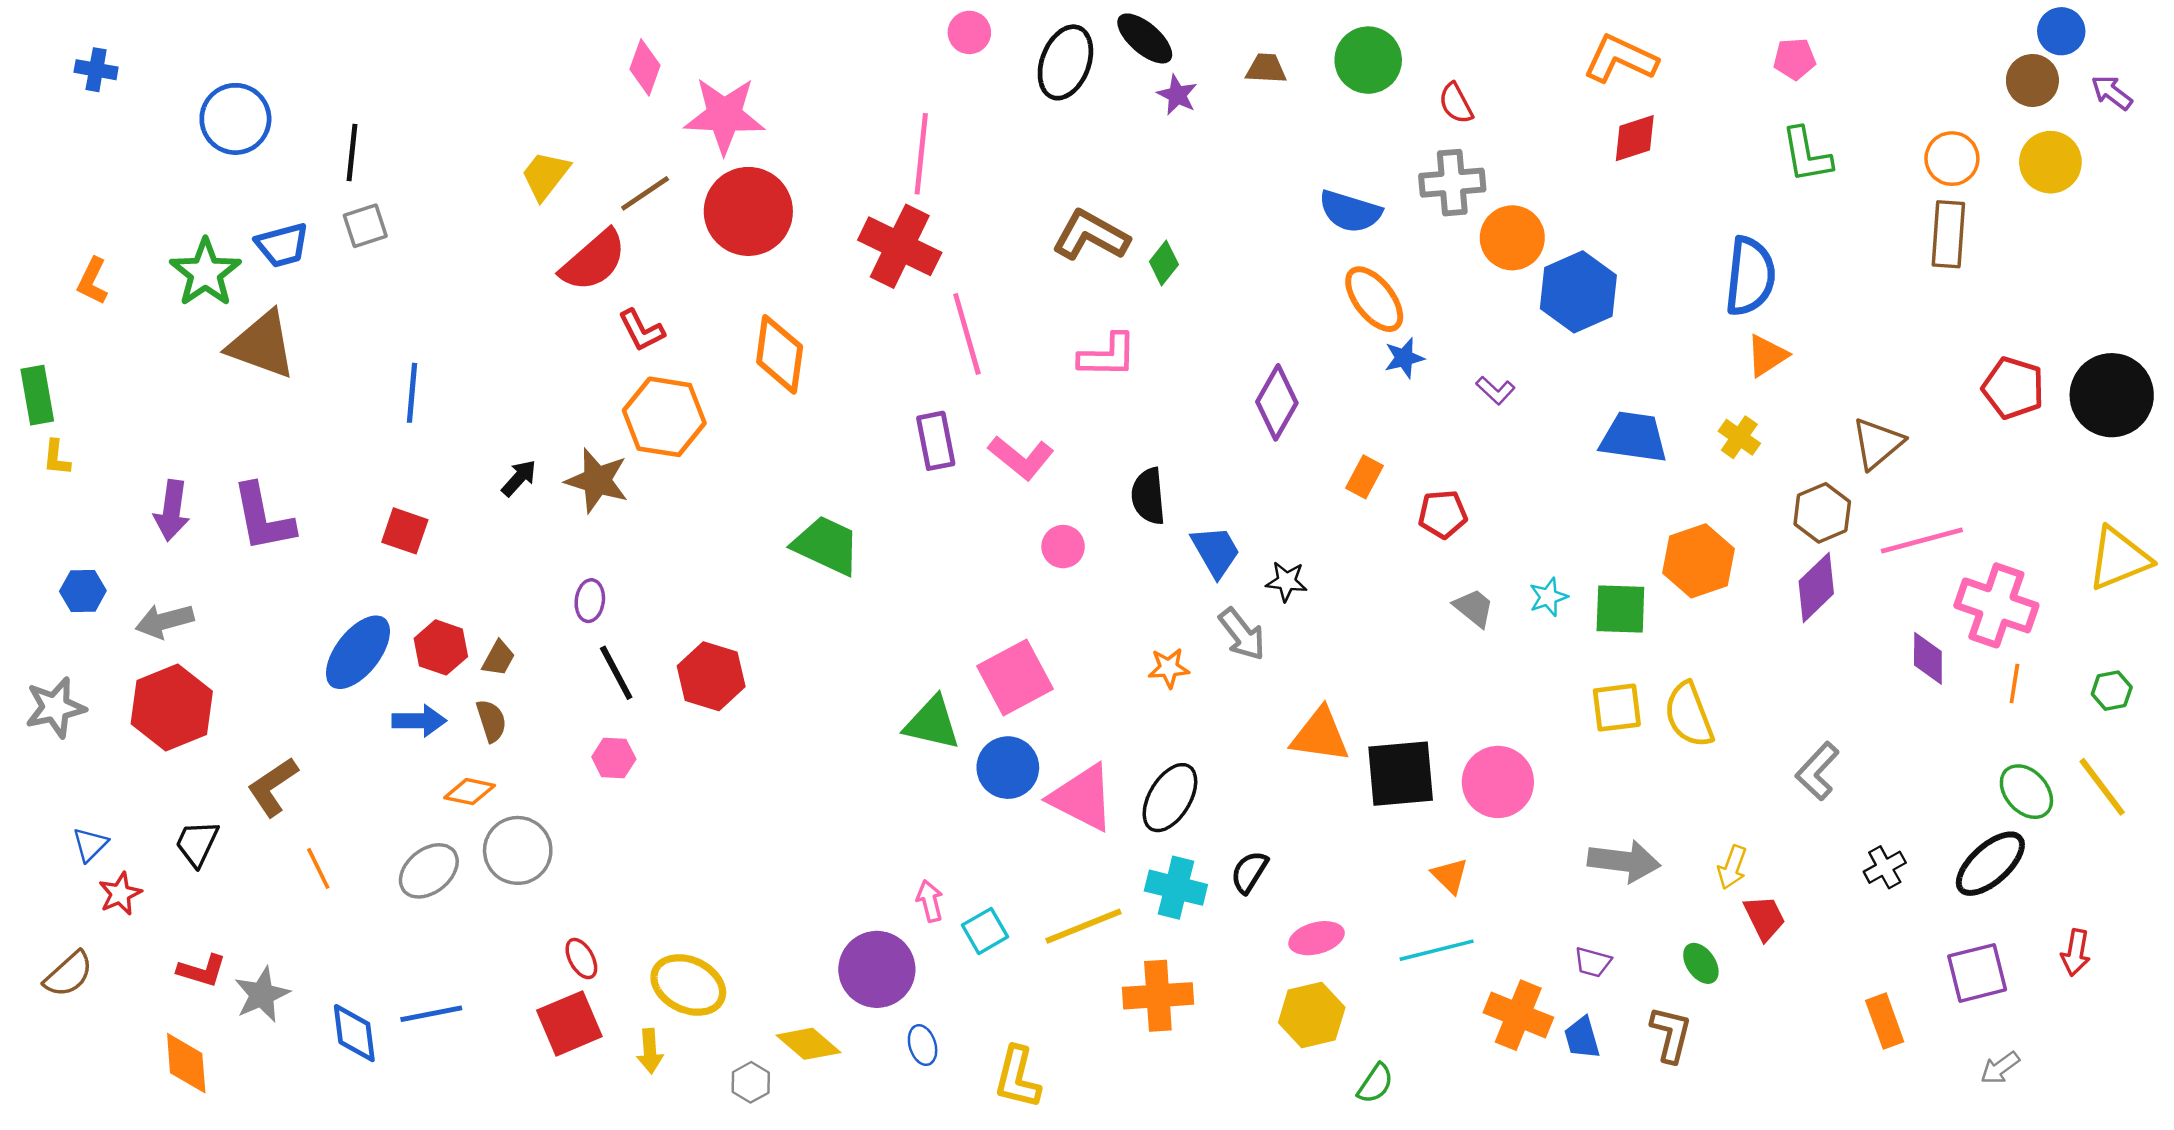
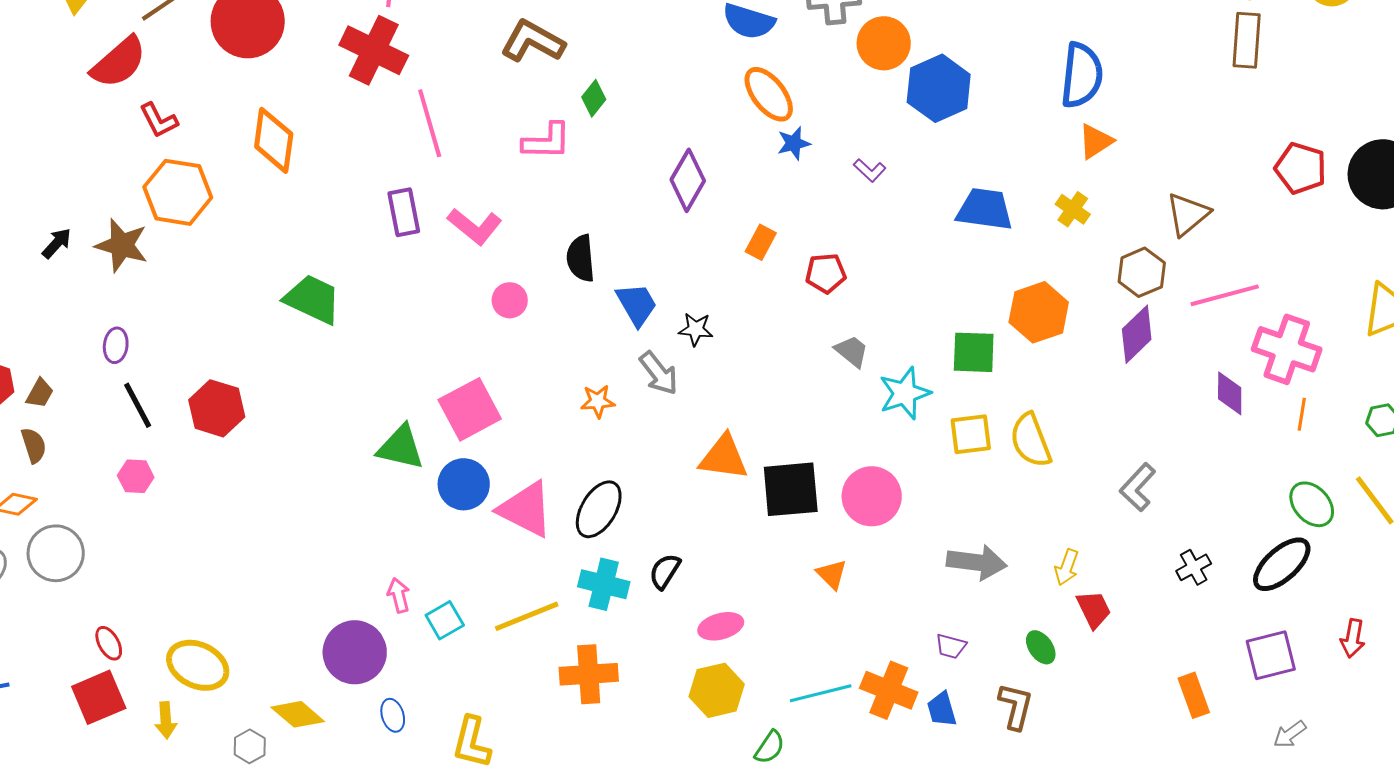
green diamond: (1164, 263) -> (594, 98), moved
cyan star: (1548, 597) -> (905, 393), moved, size x1.6
cyan line: (1437, 950) -> (821, 693), moved

